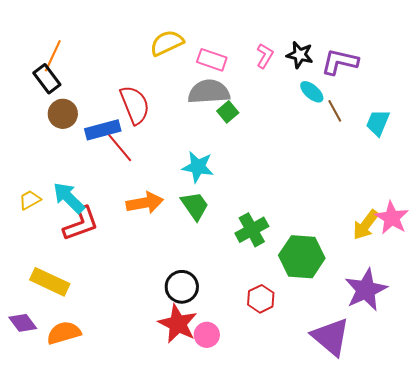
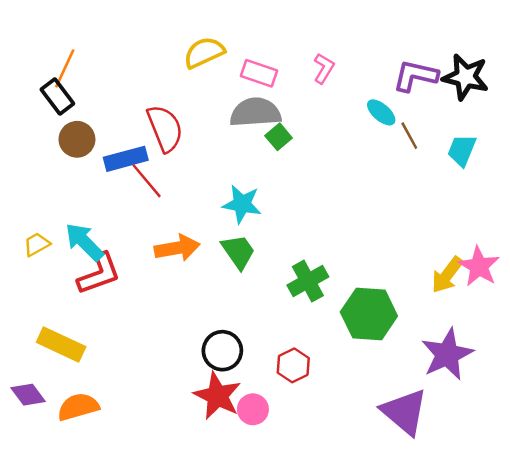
black star: (300, 55) -> (466, 77), moved, size x1.4
red hexagon: (261, 299) -> (293, 365), moved

